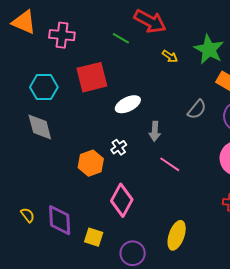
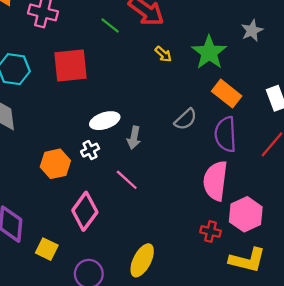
white ellipse: (128, 104) -> (105, 121), moved
pink line: (170, 164) -> (127, 180), moved

